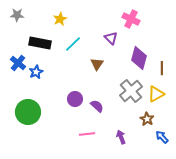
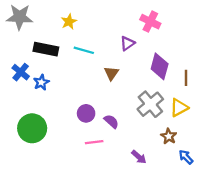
gray star: (17, 15) -> (20, 17), size x1.6
purple triangle: (111, 38) -> (127, 43), turned 40
cyan line: (73, 44) -> (84, 50), turned 60
pink line: (87, 134) -> (94, 142), moved
purple arrow: (121, 137) -> (139, 157), turned 152

